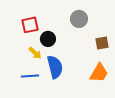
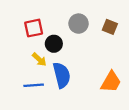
gray circle: (79, 19) -> (78, 24), moved
brown square: (102, 43) -> (110, 27), moved, turned 32

